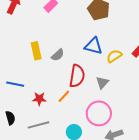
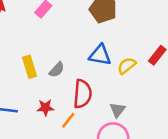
gray triangle: (102, 83) -> (117, 110), moved
red star: (39, 99) -> (45, 108), moved

